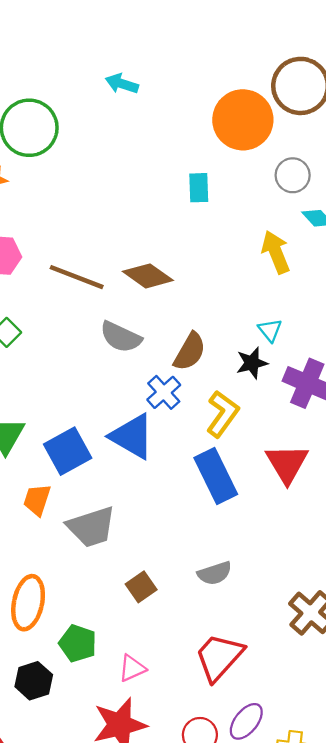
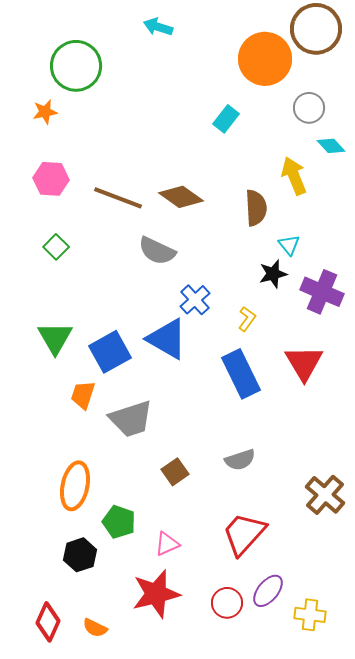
cyan rectangle: (199, 188) -> (226, 119), turned 40
brown semicircle: (190, 352) -> (256, 208), moved, turned -33
yellow L-shape: (223, 414) -> (247, 319), size x0.6

